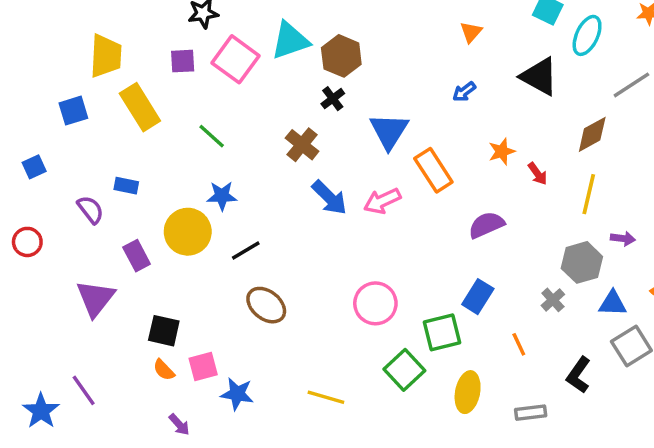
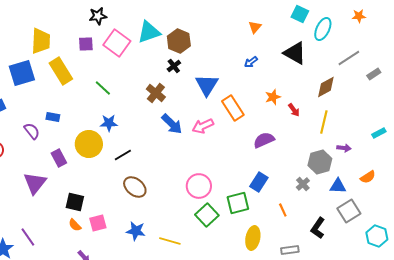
blue square: (73, 111) -> (22, 73), size x1.5
green square: (404, 370) -> (207, 215), moved
blue star: (237, 394) -> (136, 231), moved

